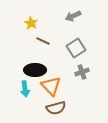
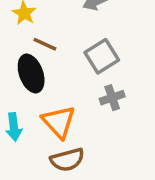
black ellipse: (35, 70) -> (31, 73), moved, turned 70

